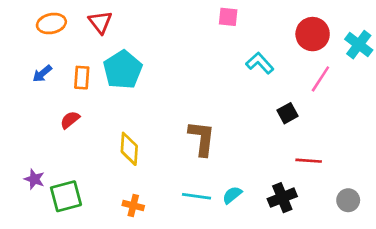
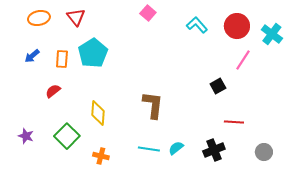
pink square: (228, 17) -> (148, 13), moved, turned 35
cyan L-shape: (260, 63) -> (197, 25), moved
green square: (66, 196) -> (67, 136), moved, turned -30

